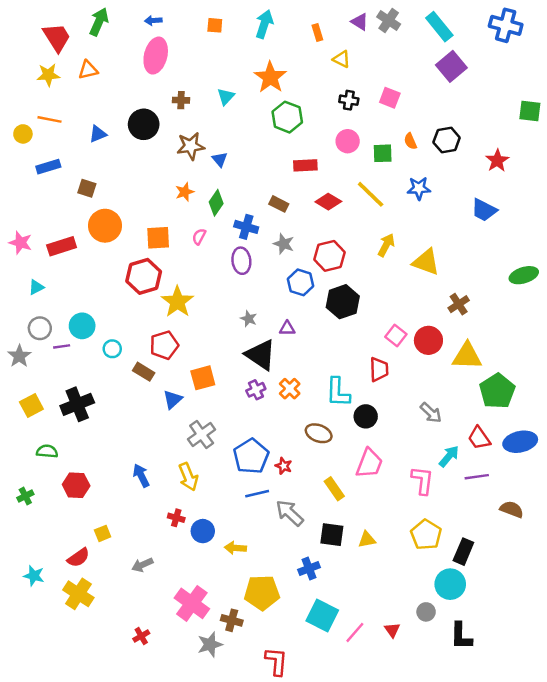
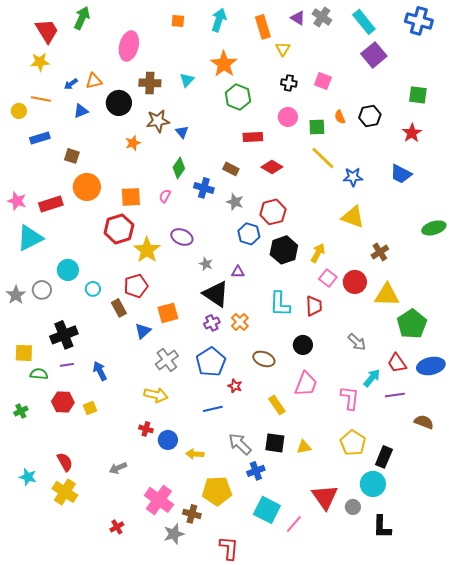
blue arrow: (153, 21) -> (71, 84), moved, turned -32
orange rectangle: (317, 33) -> (263, 27), size x1.6
yellow triangle: (342, 59) -> (283, 49), turned 35
orange triangle: (88, 70) -> (94, 81), moved
brown cross: (181, 100) -> (150, 83), size x1.5
green square: (530, 111) -> (418, 95), moved
blue star: (419, 188) -> (353, 177), moved
orange star: (185, 192) -> (133, 143), moved
yellow line: (371, 194) -> (323, 158), moved
yellow arrow: (386, 245) -> (318, 253), moved
purple ellipse: (241, 261) -> (182, 237), moved, turned -60
cyan triangle: (36, 287) -> (30, 238), size x2.0
gray circle: (40, 328) -> (42, 290), moved
purple line: (62, 346) -> (67, 365), moved
brown rectangle: (144, 372) -> (119, 308), turned 30
cyan L-shape: (338, 392) -> (280, 304), moved
yellow square: (31, 406) -> (24, 353), moved, turned 30
blue pentagon: (251, 456) -> (211, 362), moved
blue arrow: (141, 476) -> (100, 371), moved
yellow arrow: (188, 477) -> (156, 395), turned -55
gray arrow: (290, 513) -> (240, 444), moved
yellow square: (103, 533) -> (90, 408), moved
red semicircle: (78, 558) -> (65, 462), turned -84
red triangle: (392, 630) -> (325, 497), moved, size x2.0

